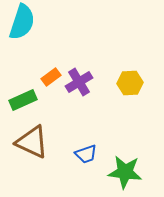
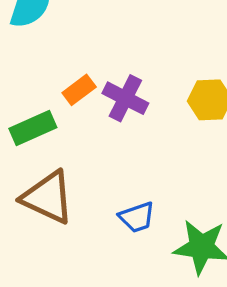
purple cross: (79, 82) -> (125, 98), turned -32

